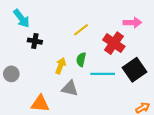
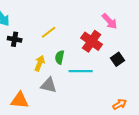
pink arrow: (132, 23) -> (110, 21), turned 48
yellow line: (81, 30) -> (49, 32), moved
black square: (134, 70) -> (118, 59), moved, size x0.6

